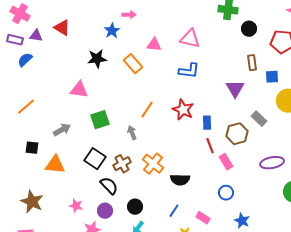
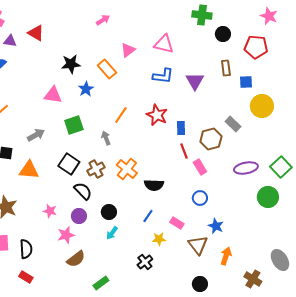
pink arrow: (129, 15) -> (103, 20), turned -32
blue star: (112, 31) -> (86, 89), moved
pink triangle: (154, 45) -> (128, 50), turned -42
purple triangle: (235, 89) -> (195, 81), moved

